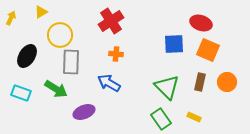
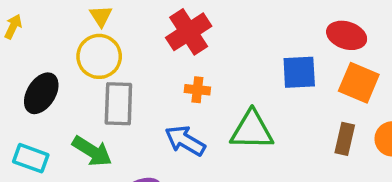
yellow triangle: (41, 12) -> (101, 16), moved, turned -32
green triangle: (167, 87) -> (252, 130), moved, turned -44

